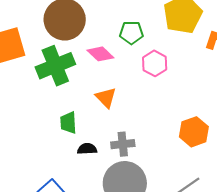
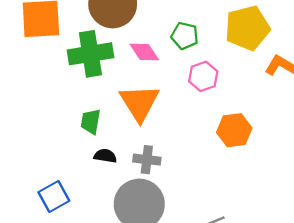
orange triangle: (106, 98) -> (140, 103), size x1.6
orange hexagon: (194, 132) -> (234, 130), moved

